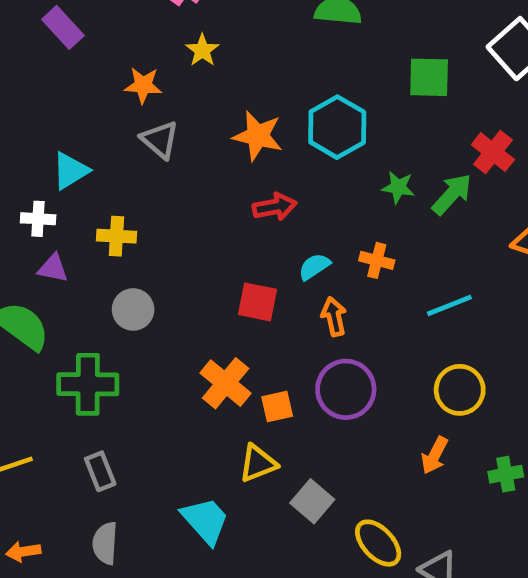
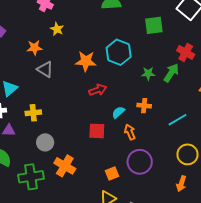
orange cross: (226, 383) -> (65, 166), moved

